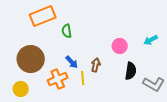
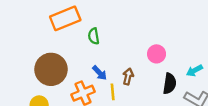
cyan arrow: (151, 40) -> (194, 71), moved

